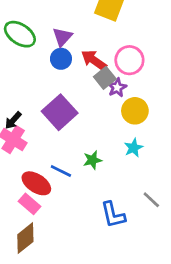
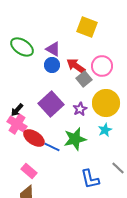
purple triangle: (62, 37) -> (53, 49), turned -42
purple star: (117, 88) -> (80, 109), moved
yellow circle: (135, 111) -> (106, 103), size x1.4
green star: (92, 160) -> (75, 139), size x1.6
red ellipse: (36, 183) -> (34, 138), moved

